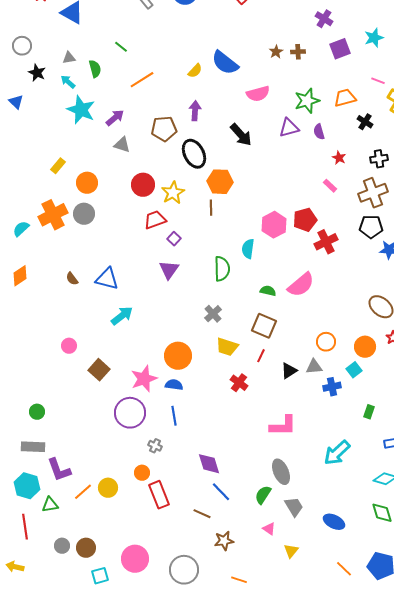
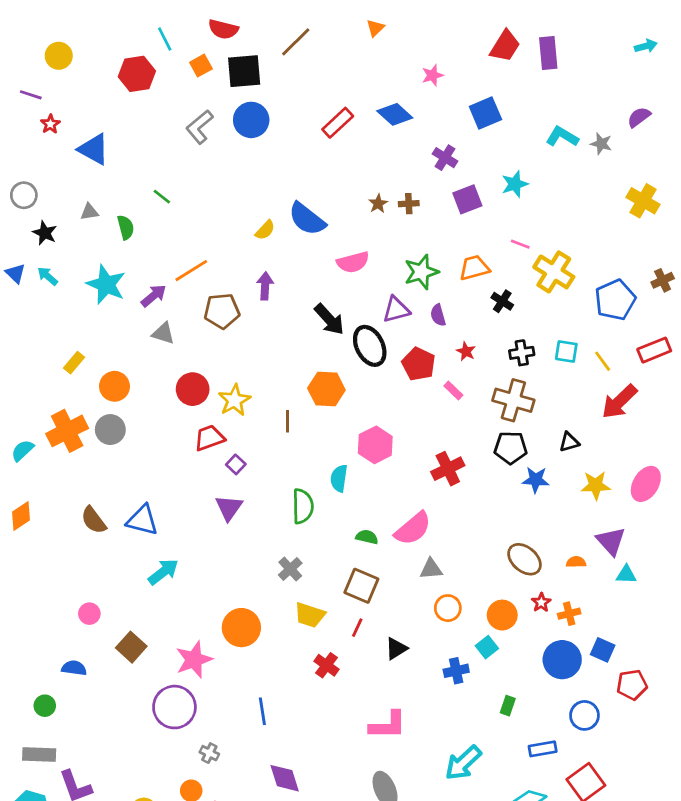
orange line: (142, 80) -> (191, 271), moved
cyan arrow: (68, 82) -> (48, 276), moved
black ellipse: (194, 154) -> (370, 346), moved
orange hexagon: (220, 182) -> (326, 389), moved
brown cross: (373, 193) -> (513, 400), turned 36
red pentagon: (305, 220) -> (419, 364), moved, turned -30
brown semicircle: (72, 279) -> (94, 520), size x1.5
gray triangle: (314, 367) -> (431, 569), moved
blue semicircle: (174, 385) -> (74, 668), moved
blue line: (174, 416) -> (262, 711), moved

